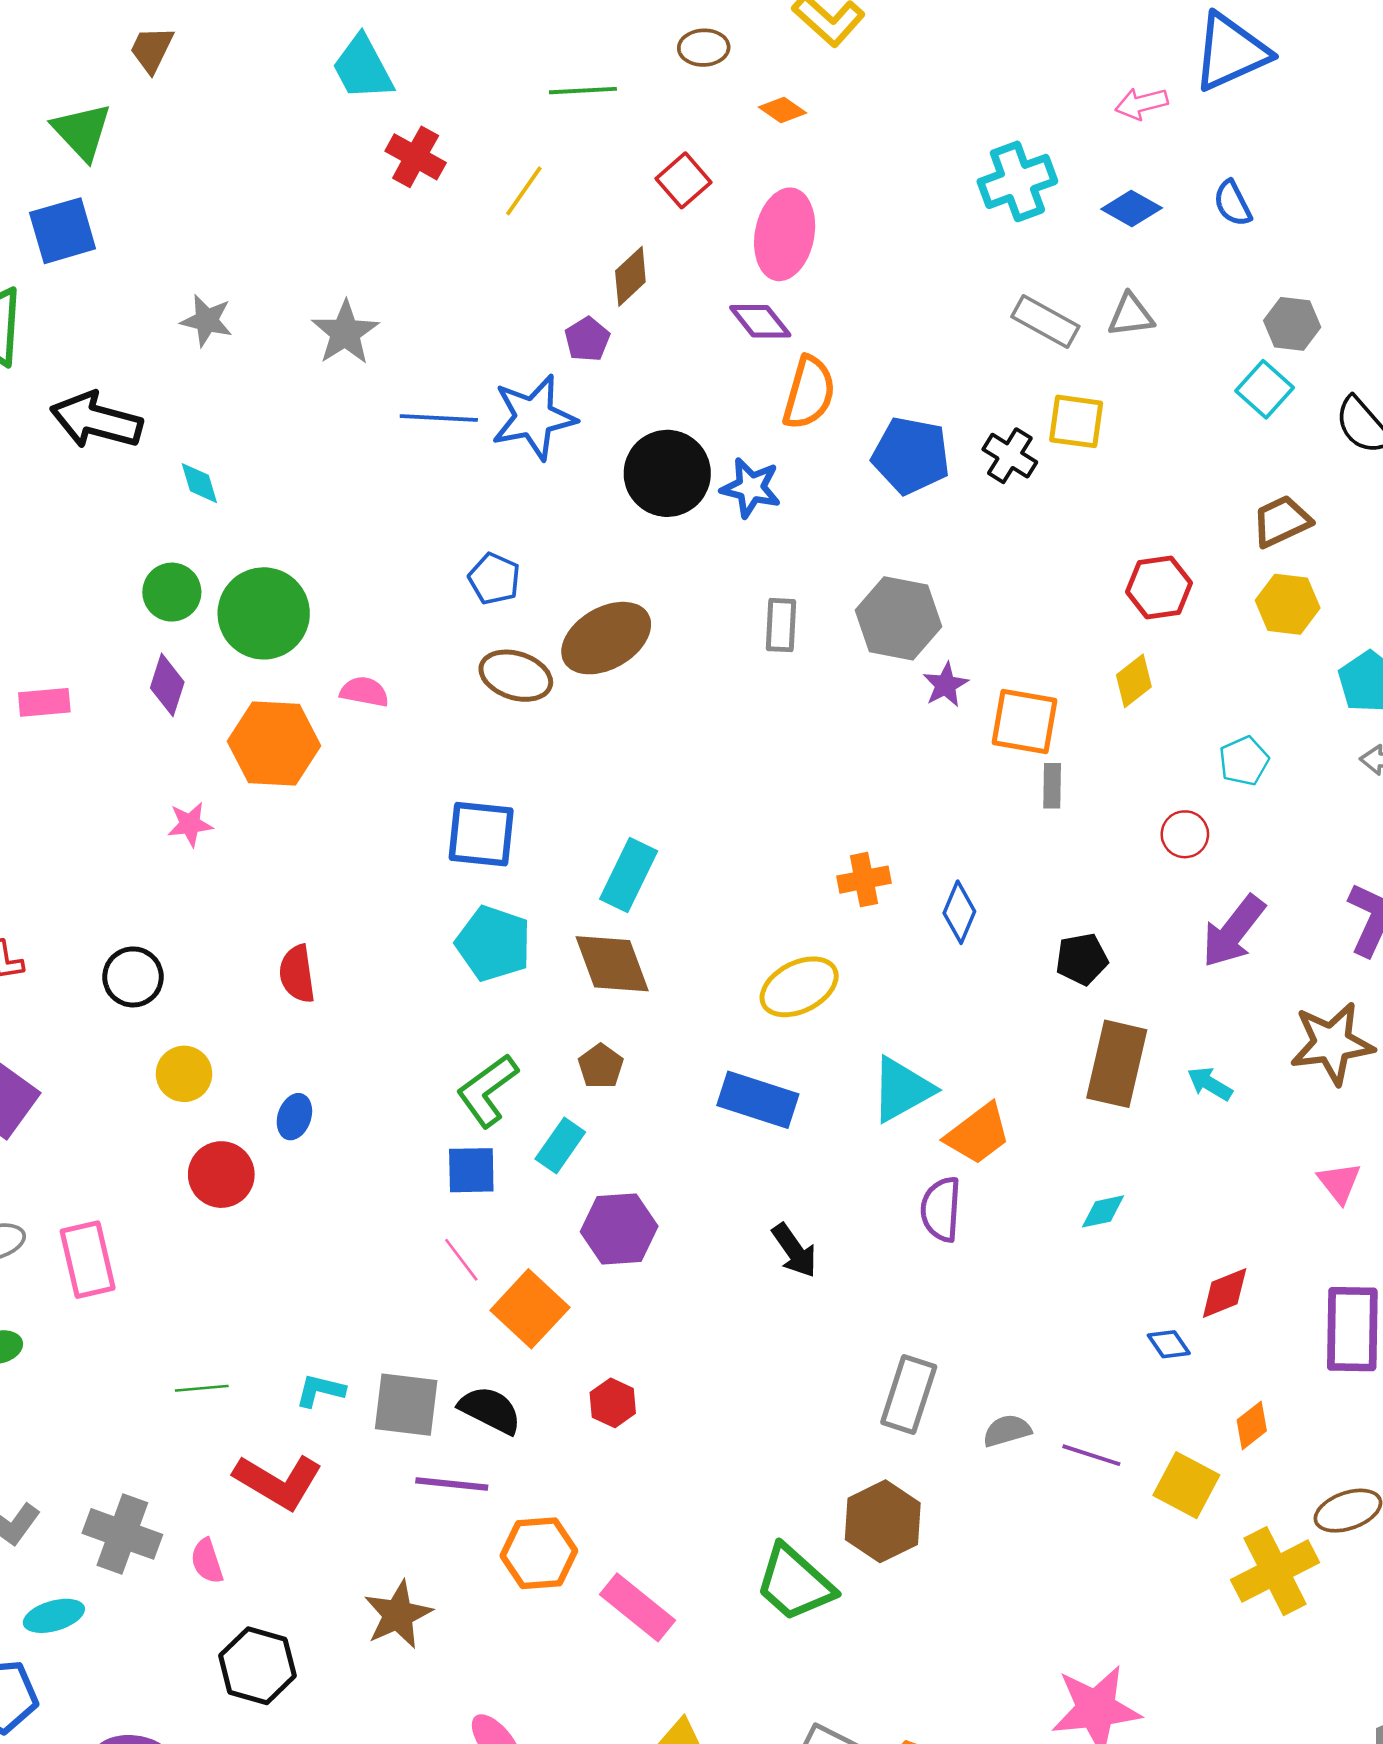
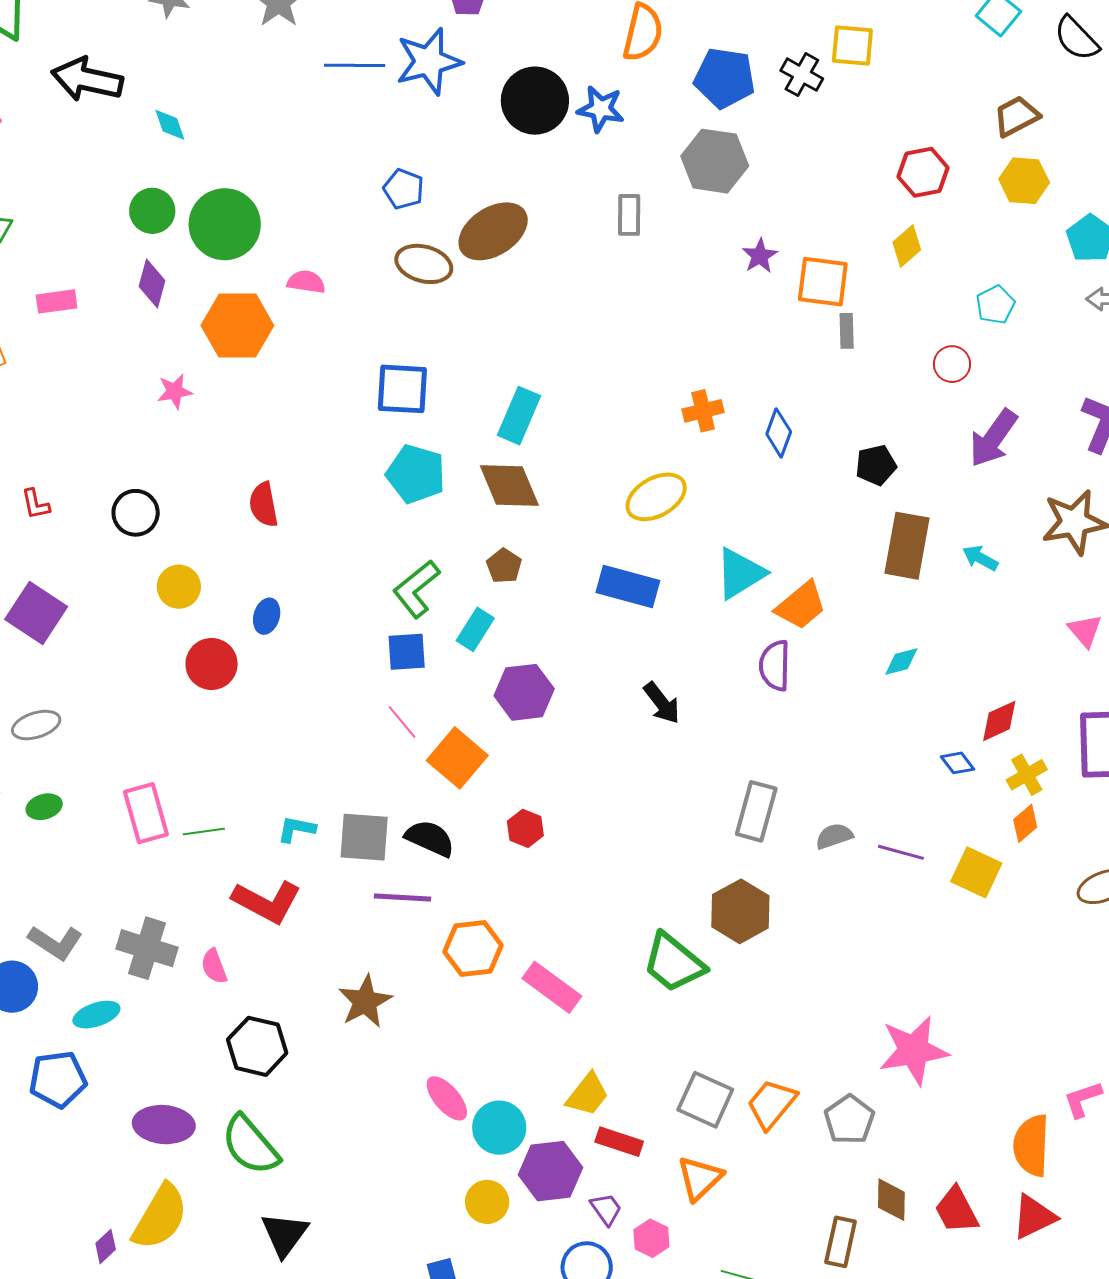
gray hexagon: (898, 618) -> (715, 161), moved
pink rectangle: (88, 1260) -> (146, 813), moved
yellow cross: (1275, 1571) -> (1027, 775), moved, size x0.6

